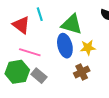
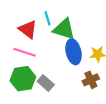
green triangle: (72, 24) -> (64, 29), moved
pink line: (30, 52) -> (24, 52), moved

